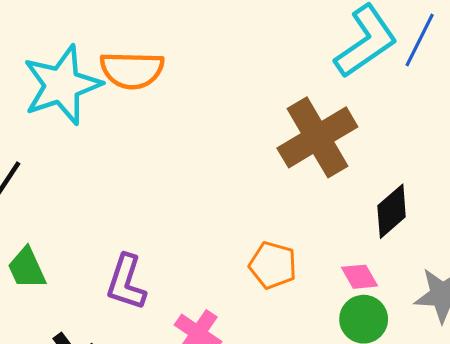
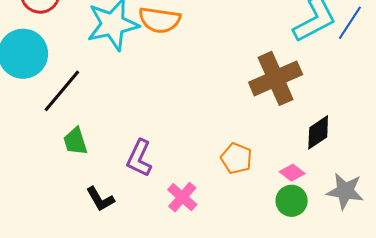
pink diamond: (360, 277) -> (292, 173), turned -30

